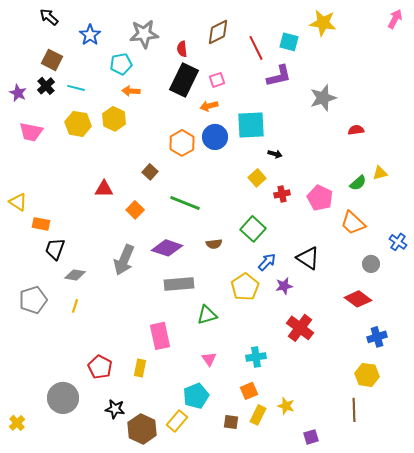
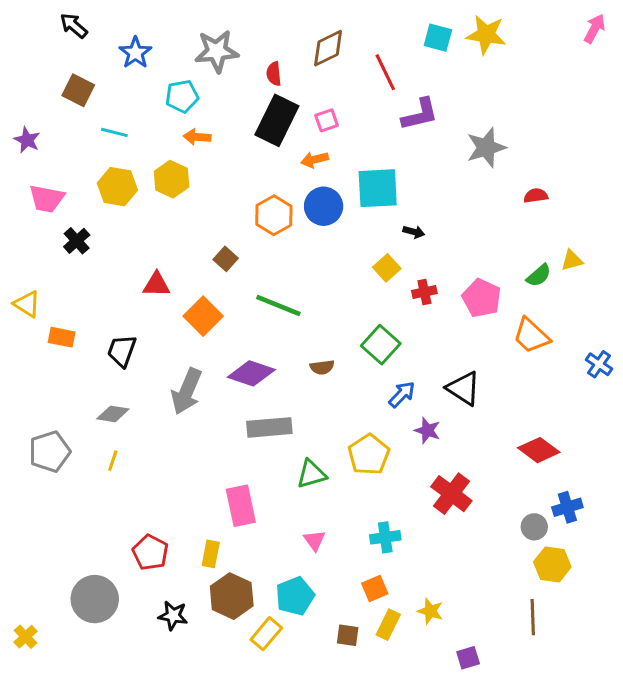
cyan square: (289, 42) -> (438, 38), moved
black cross: (46, 86) -> (77, 241), moved
orange square: (135, 210) -> (203, 316), size x1.4
black trapezoid: (55, 249) -> (122, 351), moved
gray circle: (371, 264) -> (534, 527), moved
purple star: (284, 286) -> (427, 430), turned 30
yellow pentagon: (245, 287) -> (369, 455), moved
brown hexagon: (142, 429) -> (232, 596), moved

